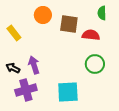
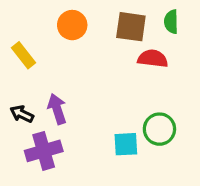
brown square: (69, 24) -> (131, 27), moved
green circle: (95, 64) -> (159, 129), moved
cyan square: (68, 92) -> (126, 144), moved, size x0.7

